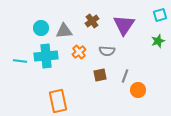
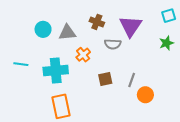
brown cross: (92, 21) -> (97, 22), turned -32
gray semicircle: (107, 51) -> (113, 44), moved
cyan cross: (46, 56) -> (56, 70), moved

